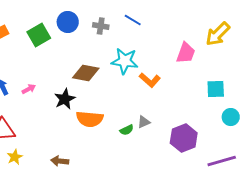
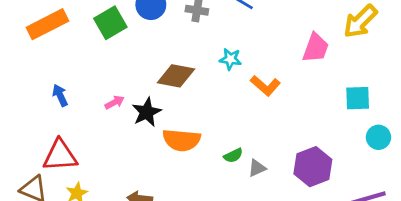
cyan star: (125, 61) -> (230, 59), size x0.6
pink arrow: (29, 89) -> (115, 102), moved
gray triangle: (144, 122) -> (257, 168), moved

